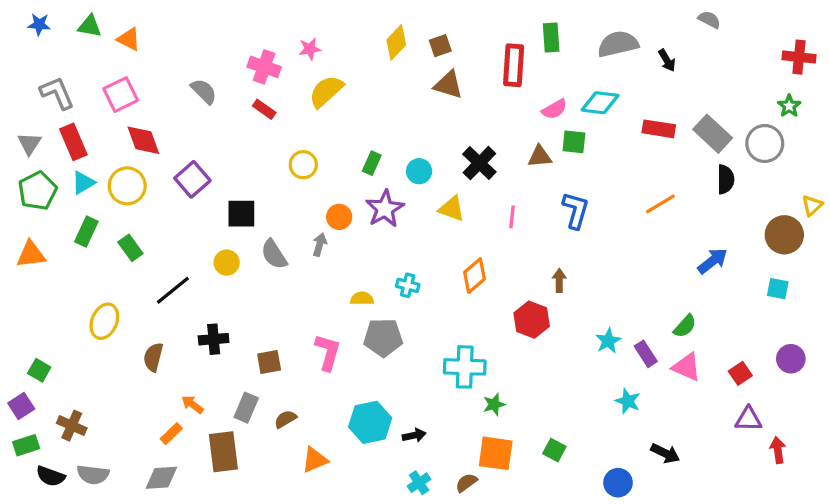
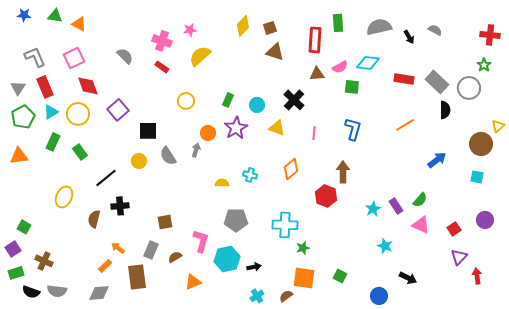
gray semicircle: (709, 20) -> (435, 30), moved
brown triangle: (540, 157) -> (317, 74), moved
brown arrow: (559, 280) -> (343, 172), size x1.5
gray pentagon: (383, 338) -> (236, 220), moved
black cross: (214, 339) -> (120, 206), moved
pink L-shape: (328, 352) -> (201, 241), moved
purple rectangle: (646, 354) -> (396, 206), moved
purple triangle: (748, 419) -> (459, 257), turned -48

